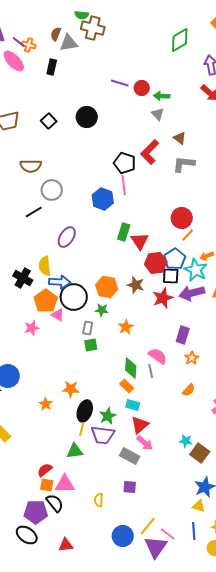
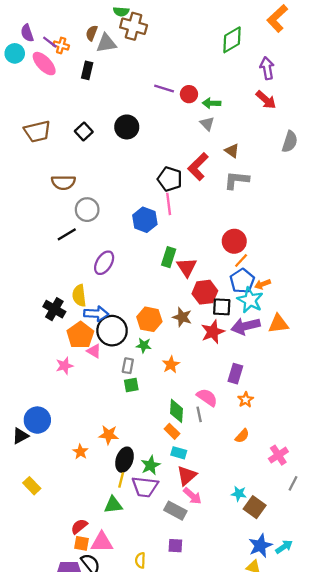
blue pentagon: (175, 259) -> (242, 281), moved

